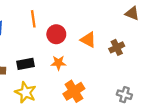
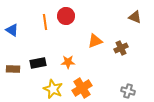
red circle: (56, 34) -> (66, 16), moved
orange triangle: (88, 40) -> (95, 41), turned -49
yellow star: (26, 92) -> (53, 89), moved

